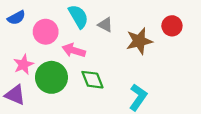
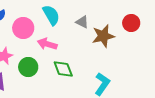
gray triangle: (105, 25) -> (82, 22), moved
green circle: (51, 77) -> (28, 67), size x0.7

